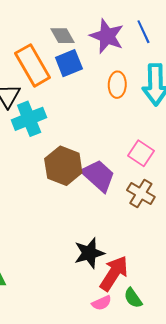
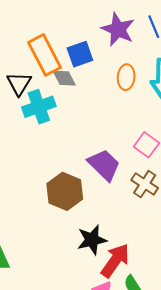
gray diamond: (63, 36) -> (64, 78), moved
brown hexagon: (63, 166) -> (65, 191), moved

